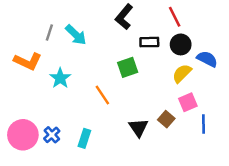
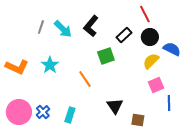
black L-shape: (124, 17) -> (91, 26), moved
black rectangle: (149, 42) -> (124, 35), turned -42
orange L-shape: (28, 61) -> (17, 67), moved
brown square: (166, 119) -> (138, 120), moved, turned -32

